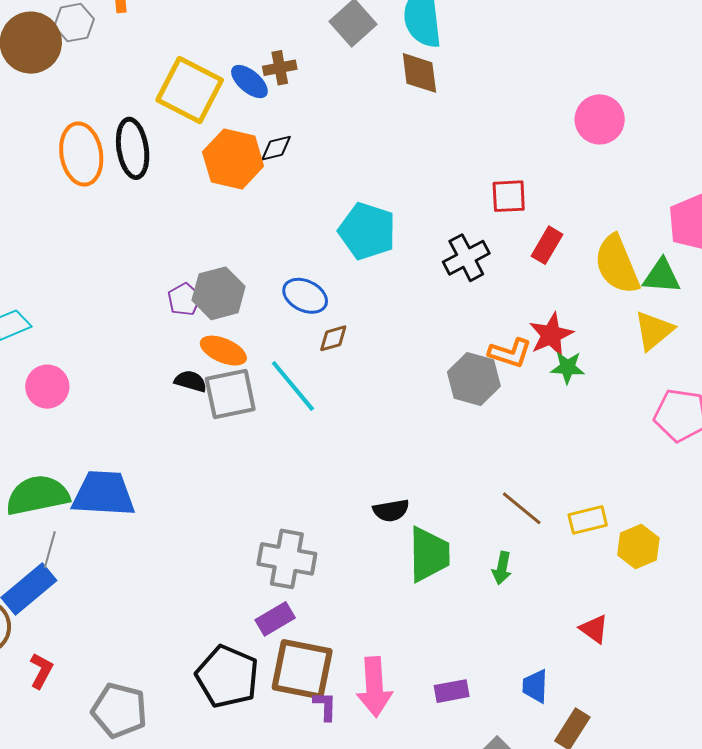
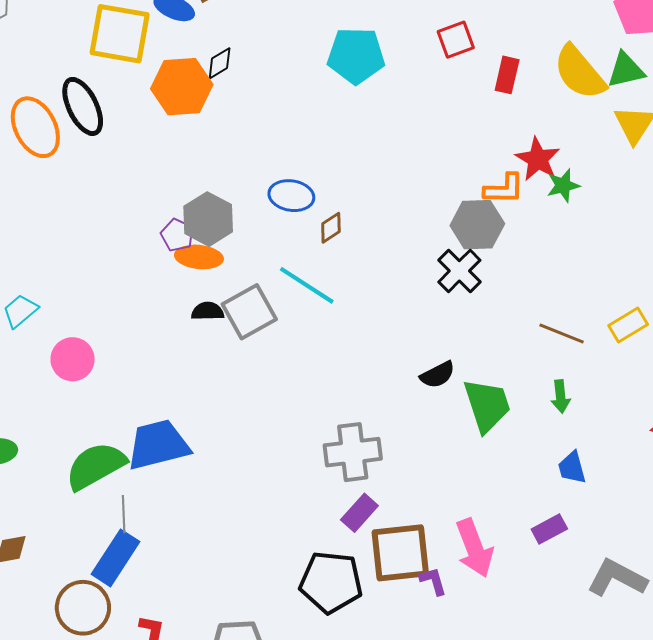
cyan pentagon: (367, 231) -> (356, 56), moved
black cross: (466, 258) -> (459, 271), moved
orange ellipse: (223, 351) -> (199, 257), moved
blue trapezoid: (535, 686) -> (572, 468), moved

